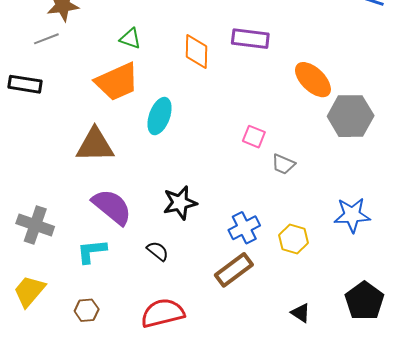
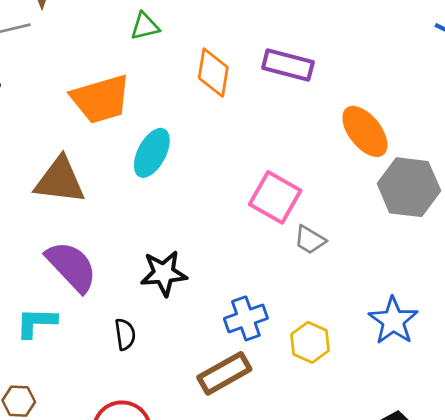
green triangle: (130, 38) -> (145, 26), moved, turned -40
pink square: (254, 137) -> (275, 197), size x1.6
blue star: (352, 215) -> (393, 321), turned 30
black semicircle: (158, 251) -> (125, 334), turned 35

